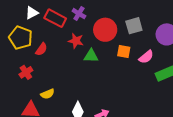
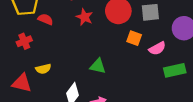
red semicircle: (41, 49) -> (46, 19), turned -112
green triangle: (91, 56) -> (98, 66), moved

